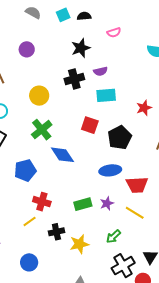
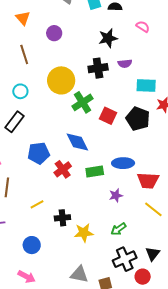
pink semicircle: (114, 32) -> (143, 27), turned -136
cyan rectangle: (106, 95) -> (146, 85), moved
yellow circle: (39, 96) -> (61, 80), size x1.4
green cross: (42, 130) -> (83, 102), moved
black pentagon: (120, 138) -> (138, 119), moved, turned -30
red cross: (42, 202) -> (63, 169), moved, turned 30
green rectangle: (83, 204) -> (95, 172), moved
yellow line: (135, 213) -> (153, 209), moved

